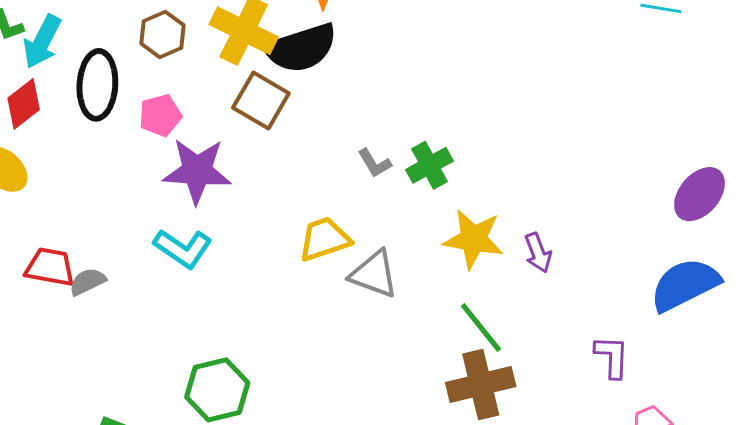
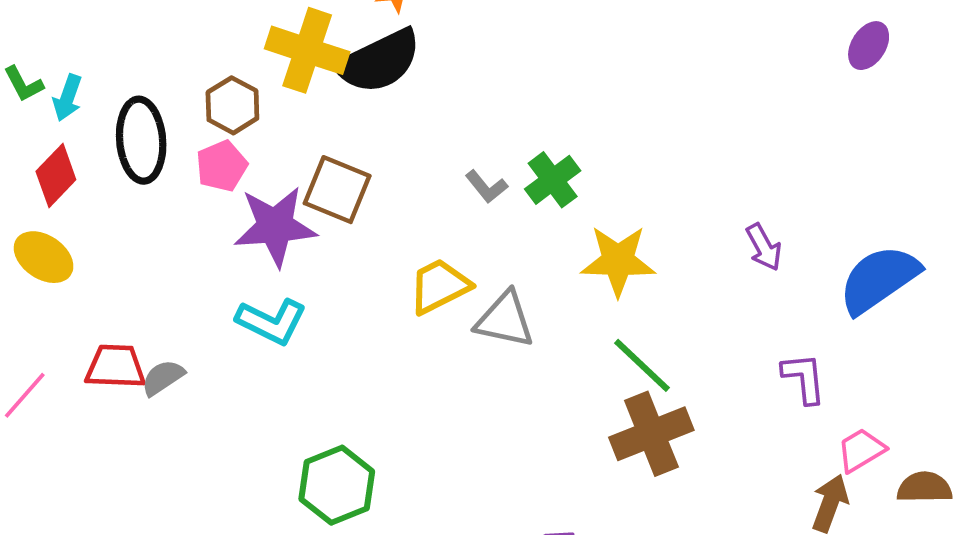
brown hexagon: (162, 34) -> (232, 105), moved
cyan arrow: (42, 42) -> (67, 98), size x0.7
brown square: (261, 100) -> (337, 190), moved
purple ellipse: (700, 194) -> (869, 46), moved, size x0.7
purple arrow: (538, 253) -> (764, 247), moved

